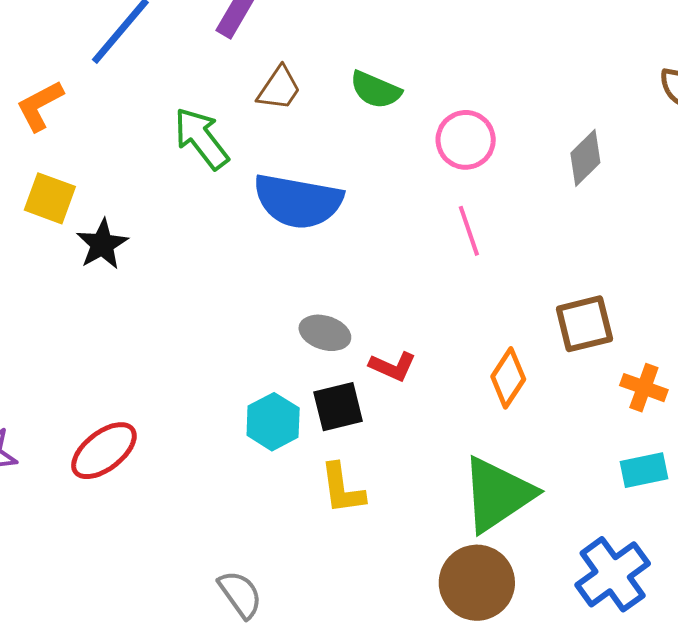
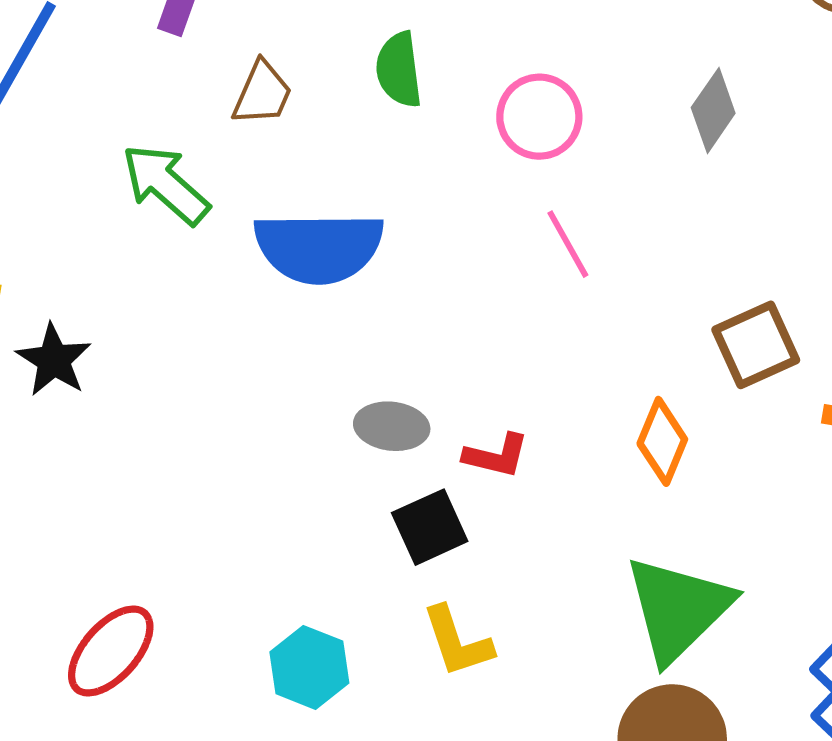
green semicircle: (375, 90) -> (399, 70), turned 70
cyan hexagon: (273, 422) -> (309, 667), moved

